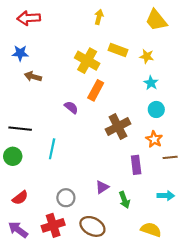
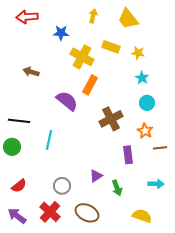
yellow trapezoid: (156, 20) -> (128, 19), moved
blue star: (20, 53) -> (61, 33), moved
purple semicircle: (71, 107) -> (67, 101), size x1.6
red cross: (53, 225) -> (50, 212), turned -30

